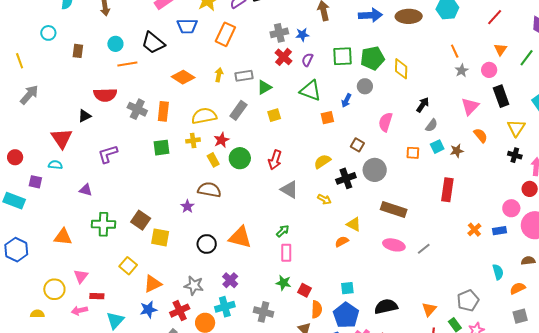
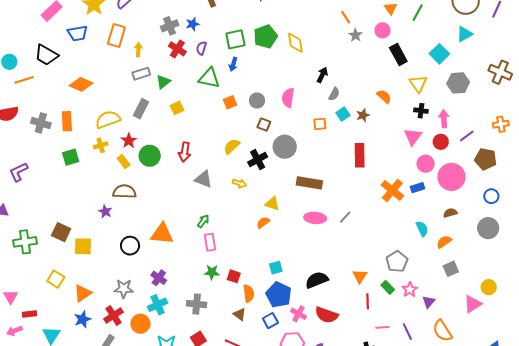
yellow arrow: (219, 75) -> (138, 50), moved
gray circle: (365, 86) -> (257, 101), moved
blue arrow: (346, 100) -> (233, 64), moved
pink triangle: (470, 106) -> (413, 137), moved
orange cross: (474, 230) -> (392, 190), size x1.6

